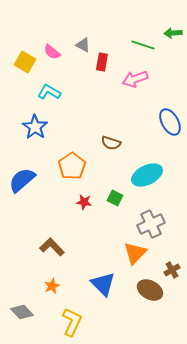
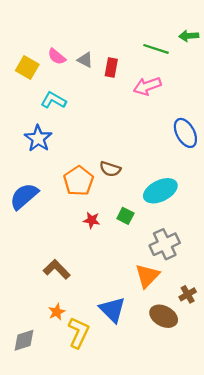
gray triangle: (83, 45) -> (85, 60), moved
brown semicircle: (111, 143) -> (110, 169), moved
gray diamond: (22, 312) -> (24, 340), turned -65
yellow L-shape: (72, 322) -> (79, 333), moved

